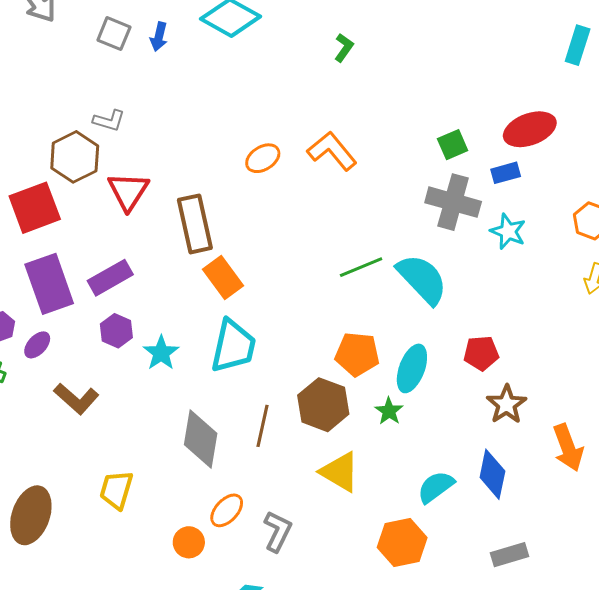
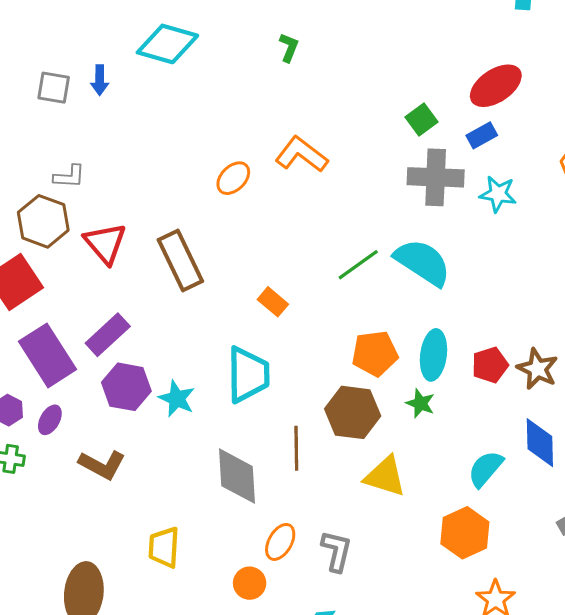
orange rectangle: (223, 277) -> (273, 302), moved, size x0.7
purple hexagon: (116, 331) -> (126, 387), size x1.4
red pentagon: (481, 353) -> (490, 365), moved

